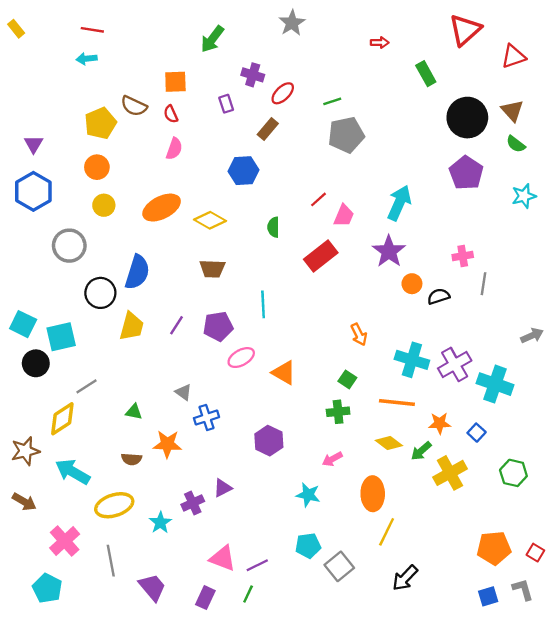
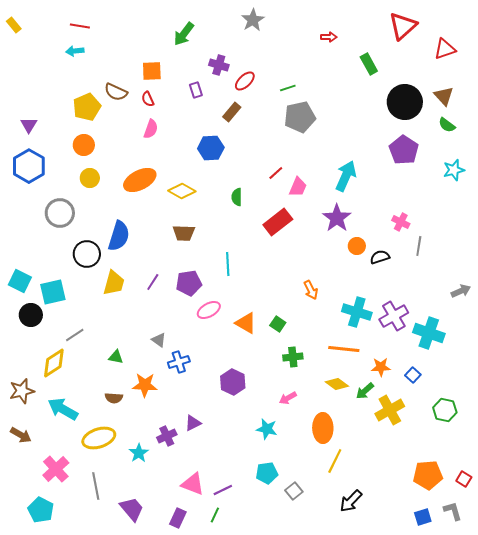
pink cross: (463, 256) -> (401, 222), turned 36
green square: (347, 379) -> (278, 324), moved
gray square: (339, 566) -> (294, 491), size x0.7

